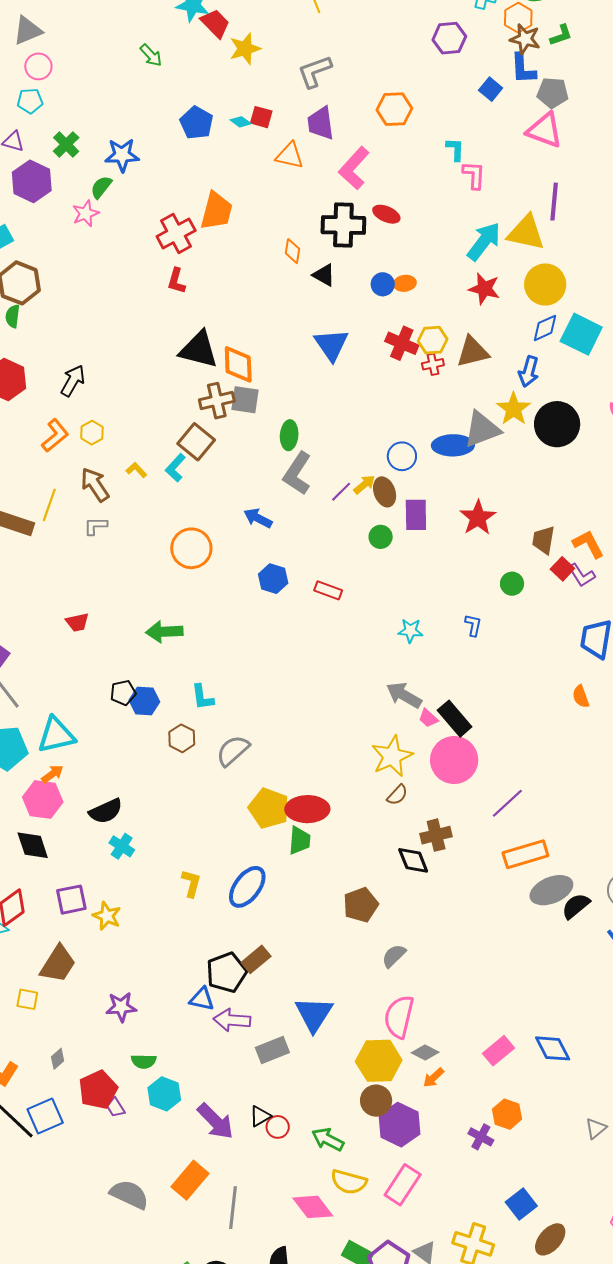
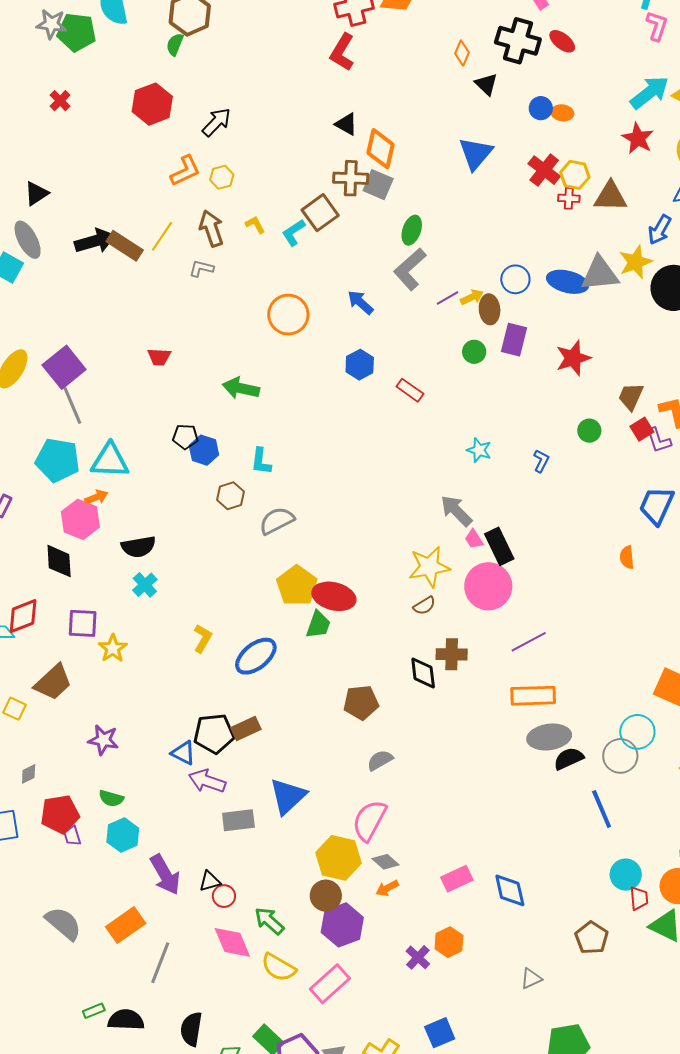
red L-shape: (176, 281) -> (342, 52), size x1.4
black triangle: (199, 350) -> (346, 124), size x0.6
pink diamond: (313, 1207) -> (232, 942), moved

